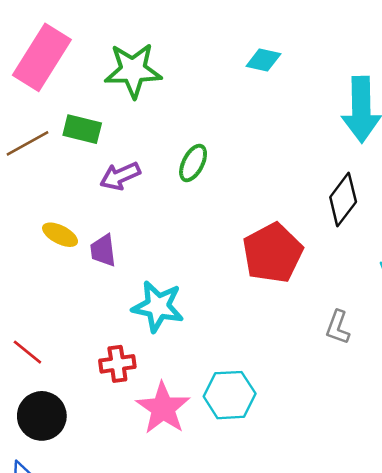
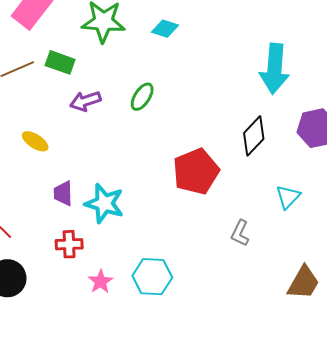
cyan diamond: (263, 60) -> (165, 29), moved
purple trapezoid: (103, 250) -> (63, 193), moved
pink star: (163, 408) -> (101, 281), size x0.6

